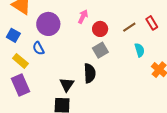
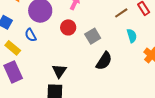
red circle: (100, 29) -> (68, 27), moved
black semicircle: (90, 73) -> (104, 61), moved, turned 36

